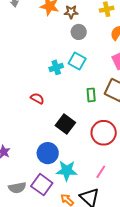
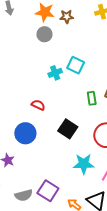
gray circle: (79, 32) -> (44, 34), moved
blue circle: (48, 153) -> (25, 133), moved
cyan star: (67, 171) -> (84, 164), moved

